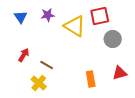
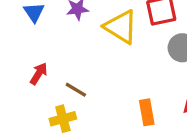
yellow cross: (39, 83) -> (63, 119), turned 35

